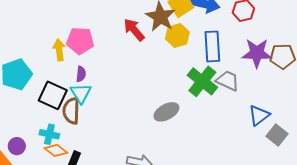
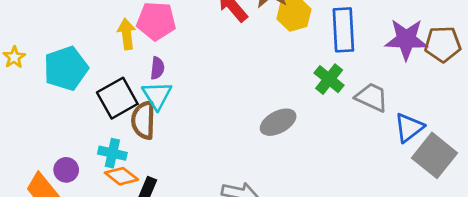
green cross: (202, 81) -> (329, 79), size x0.7
gray trapezoid: (227, 81) -> (372, 97), moved
black square: (53, 95) -> (117, 98), turned 36
gray square: (277, 135) -> (434, 155), size x1.4

